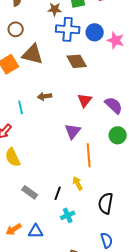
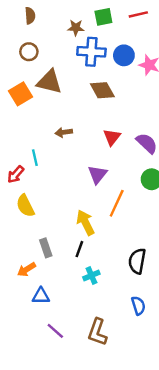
cyan line: (21, 107) -> (35, 158), moved
orange line: (89, 155) -> (117, 203), turned 30
yellow arrow: (78, 183) -> (85, 223), moved, size x1.5
gray rectangle: (30, 192) -> (46, 248), turned 35
orange arrow: (14, 229) -> (26, 269), moved
blue triangle: (36, 231) -> (41, 296), moved

